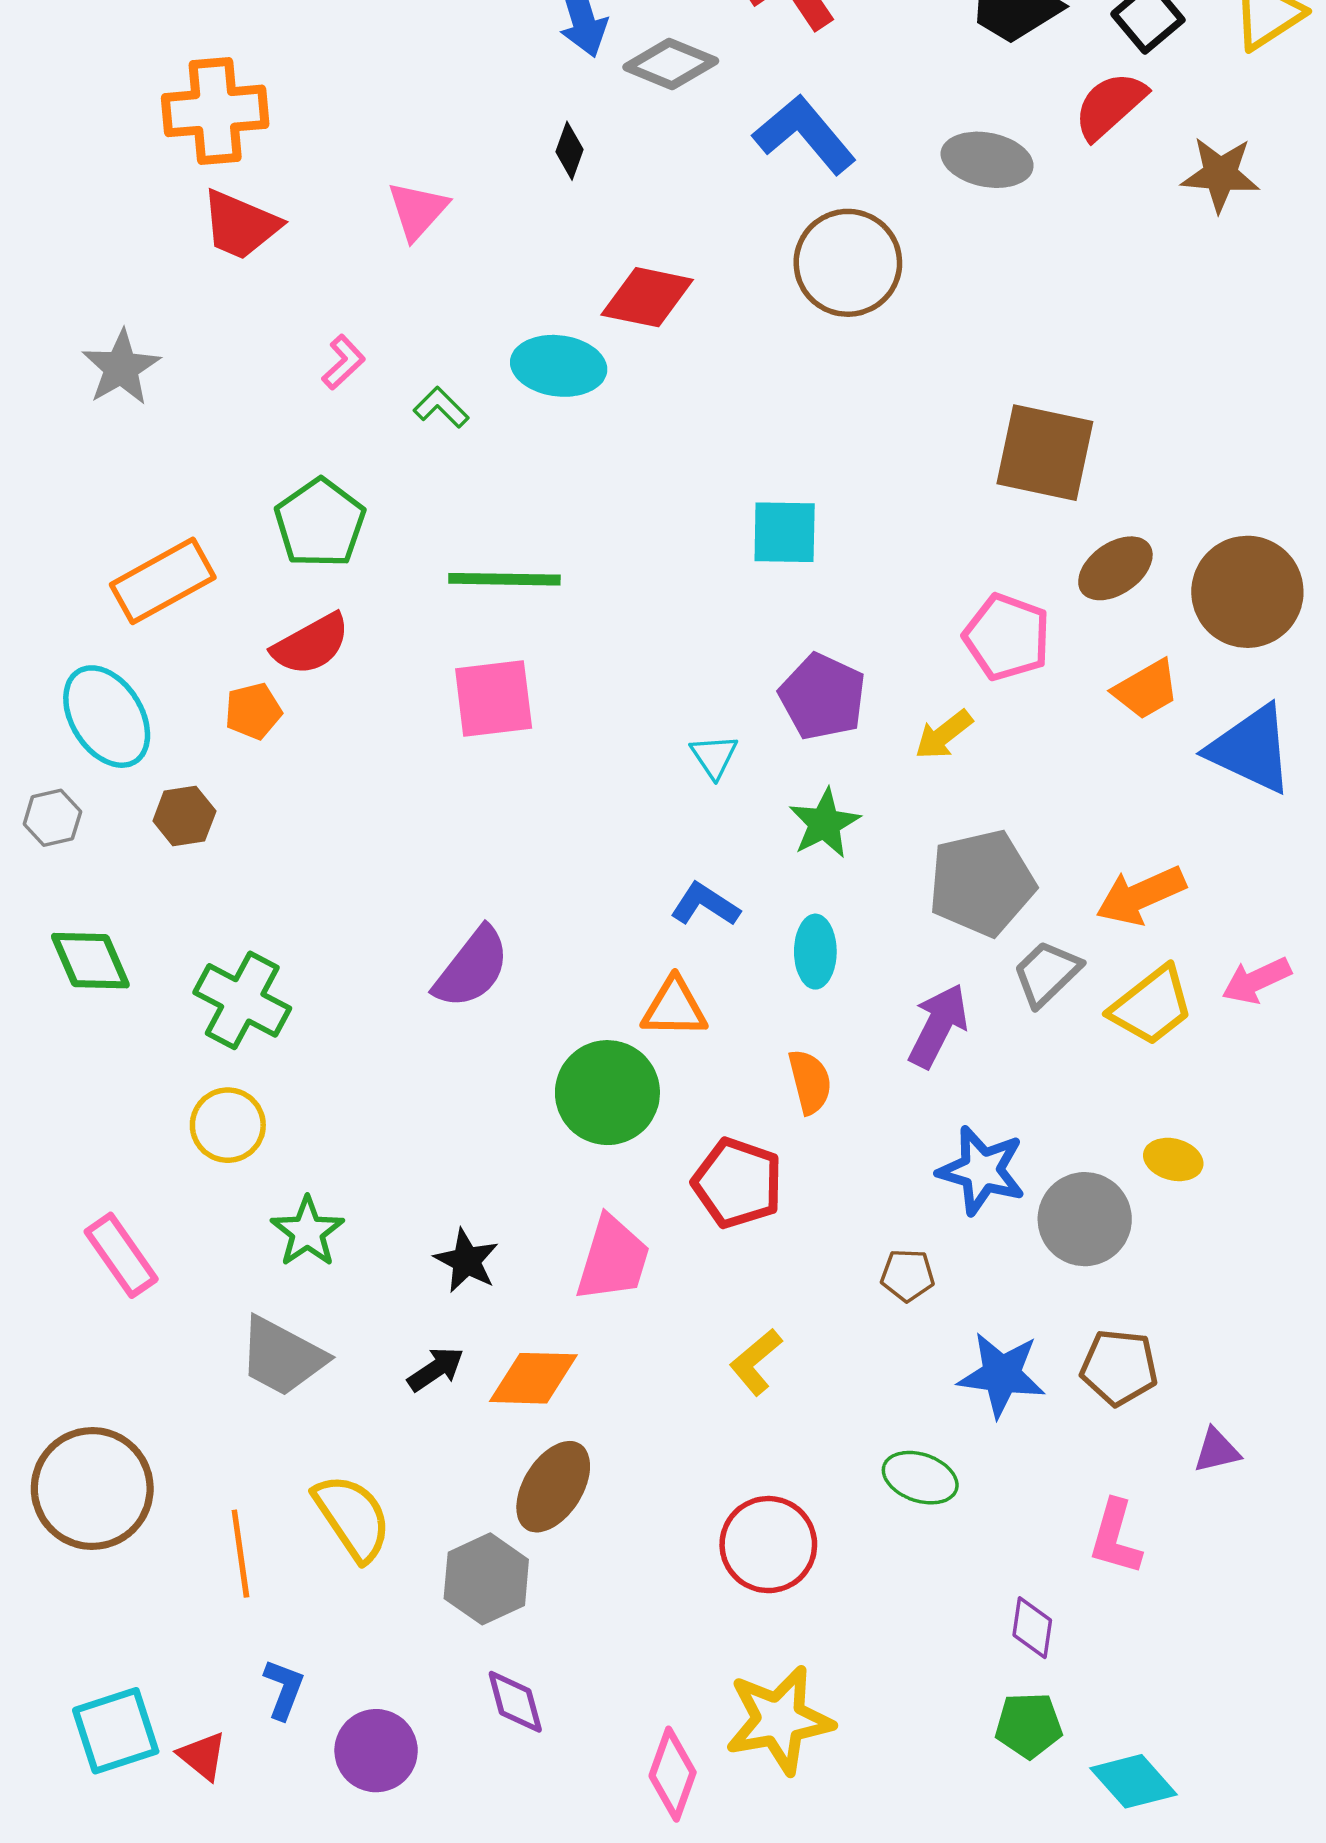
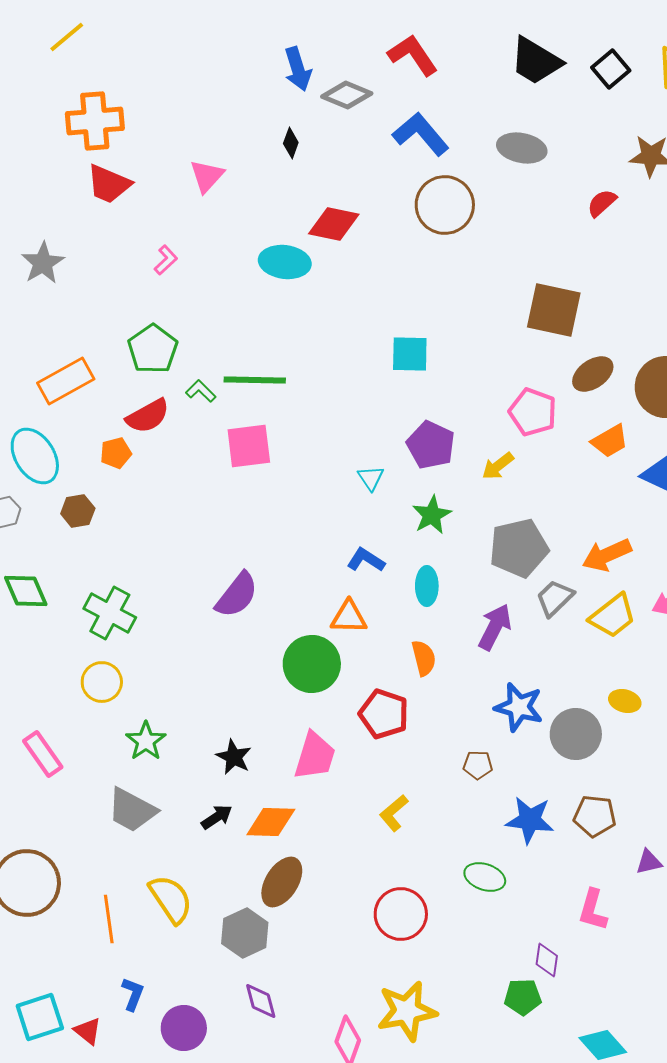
red semicircle: (1110, 106) -> (602, 203), moved, size x0.7
green L-shape: (441, 407) -> (201, 391), moved
green pentagon: (1029, 1725) -> (523, 997), moved

